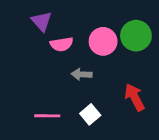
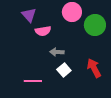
pink circle: (103, 41) -> (72, 12), moved
white square: (90, 114) -> (64, 70), moved

